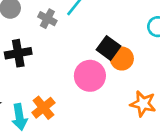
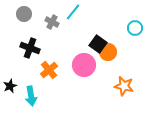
black cross: (18, 53) -> (30, 48), turned 30
orange cross: (43, 108) -> (49, 70), moved

